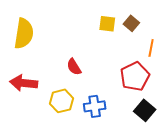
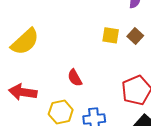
yellow semicircle: (24, 34) -> (25, 42), turned 36

